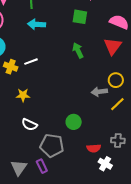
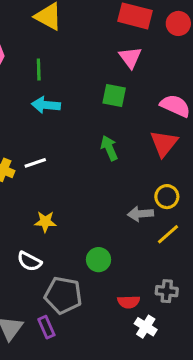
yellow star: (23, 95) -> (45, 222), moved

